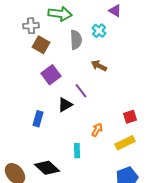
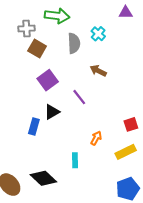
purple triangle: (115, 11) -> (126, 13), moved, turned -32
black triangle: (65, 105) -> (52, 112), moved

